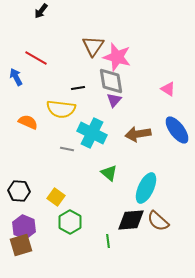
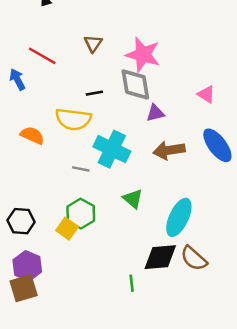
brown triangle: (93, 46) -> (93, 43), moved, size x0.7
purple triangle: (114, 100) -> (155, 113), moved, turned 35
green hexagon: (70, 222) -> (81, 214), moved

